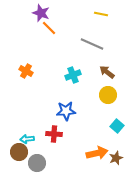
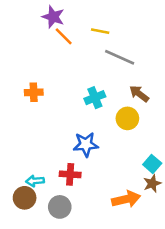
yellow line: (101, 14) -> (100, 31), moved
orange cross: (26, 71) -> (34, 92), turned -32
yellow circle: (108, 95) -> (127, 118), moved
brown star: (116, 158) -> (152, 184), moved
gray circle: (37, 163) -> (60, 207), moved

